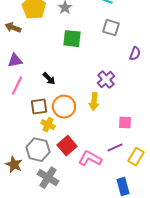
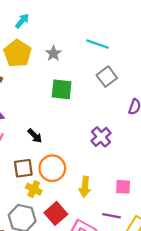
gray square: (111, 28) -> (107, 77), turned 36
yellow arrow: (94, 102) -> (85, 187), moved
purple line: (115, 148) -> (111, 216), turned 35

